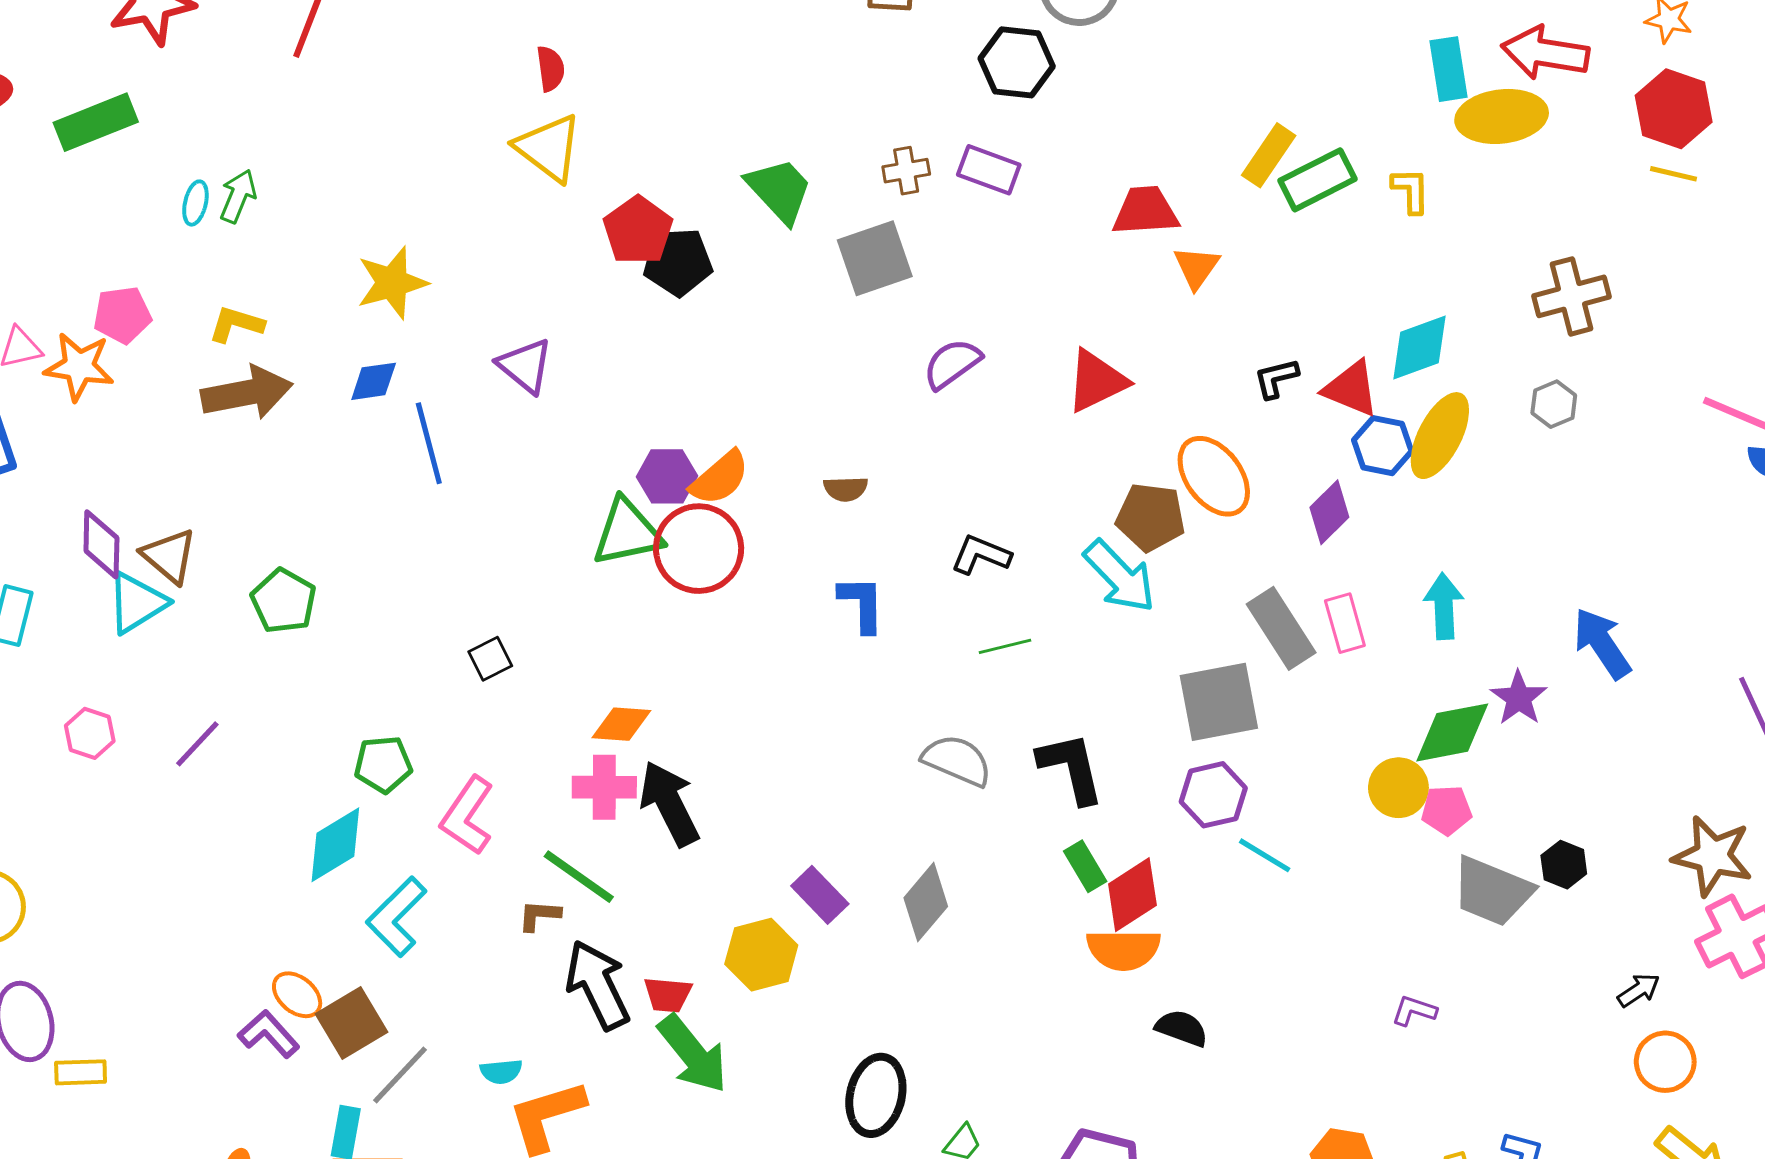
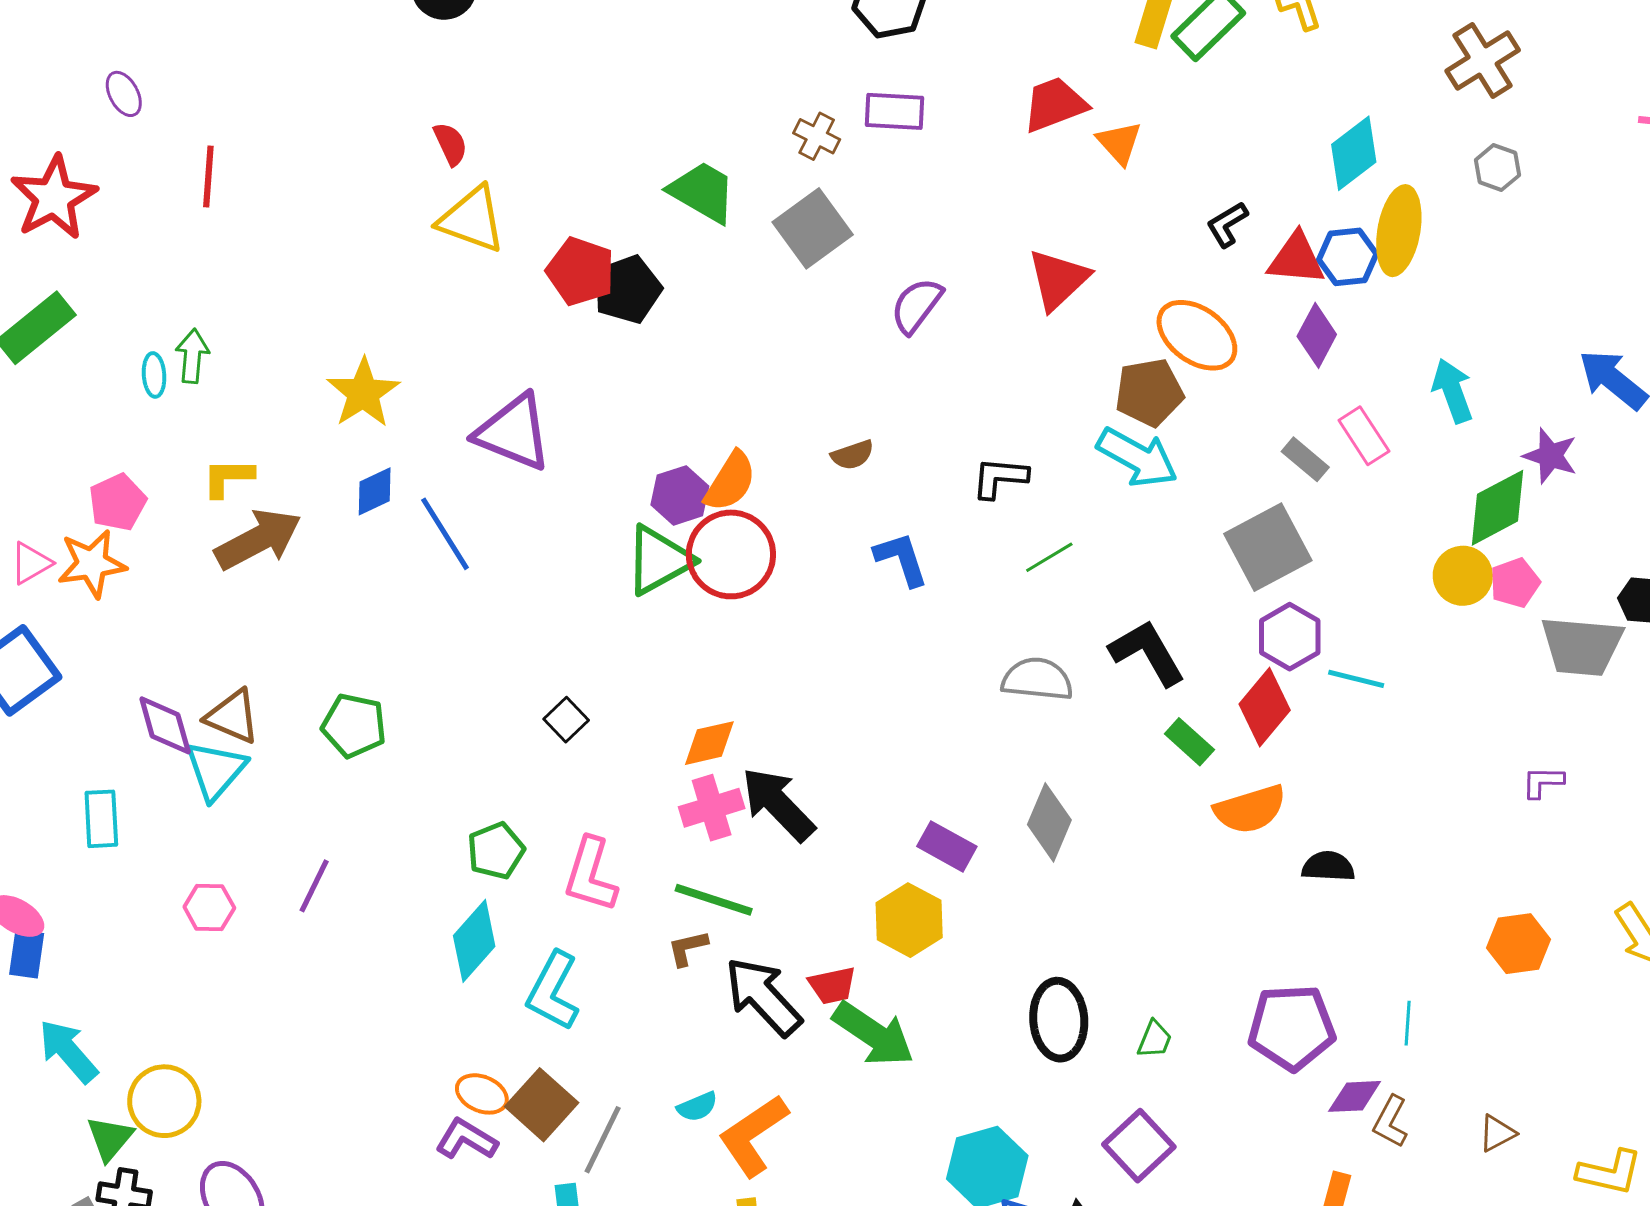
brown cross: (906, 171) -> (817, 136), turned -36
purple triangle: (525, 366) -> (513, 432), size x1.4
red triangle: (1351, 389) -> (1296, 259), moved
gray rectangle: (1281, 628) -> (1305, 459), size x0.6
red diamond: (1132, 895) -> (1265, 707), moved

